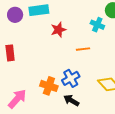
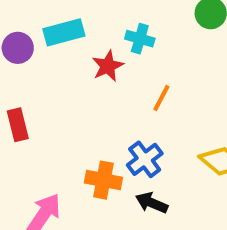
cyan cross: (97, 25) -> (140, 39), moved
orange line: (83, 49) -> (161, 98), turned -48

